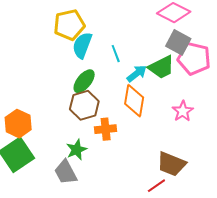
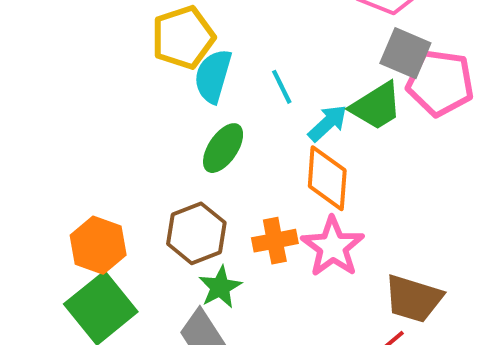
brown hexagon: (84, 105) -> (196, 233), moved
pink star: (183, 111) -> (333, 247), moved, size x1.4

